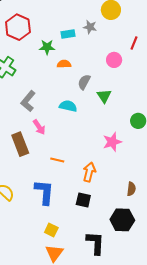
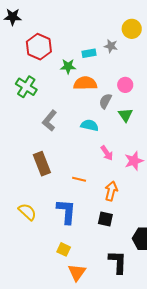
pink circle: (114, 60) -> (125, 85), moved
orange semicircle: (64, 64) -> (85, 83), size x1.6
pink arrow: (39, 127) -> (107, 153), moved
yellow square: (51, 230) -> (64, 249), moved

